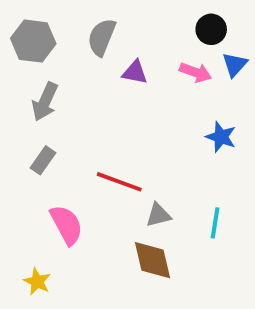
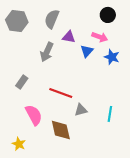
blue triangle: (235, 65) -> (87, 51), moved
gray arrow: (45, 102) -> (47, 52), moved
blue star: (221, 137) -> (112, 57), moved
brown diamond: (153, 260) -> (61, 130), moved

